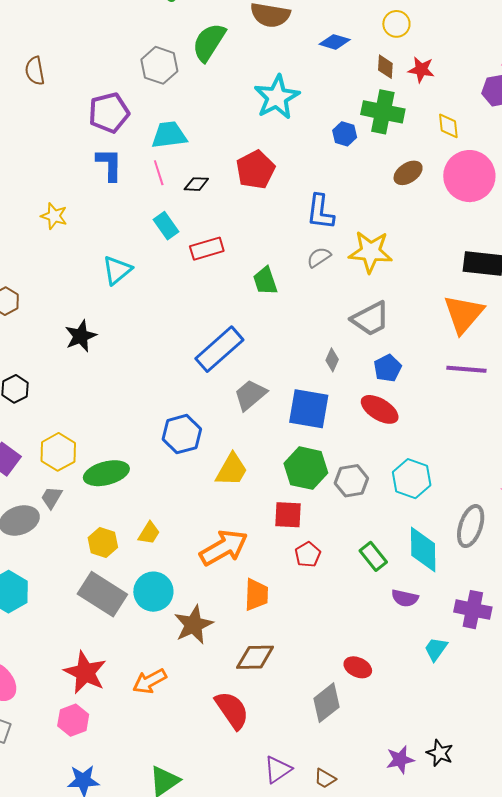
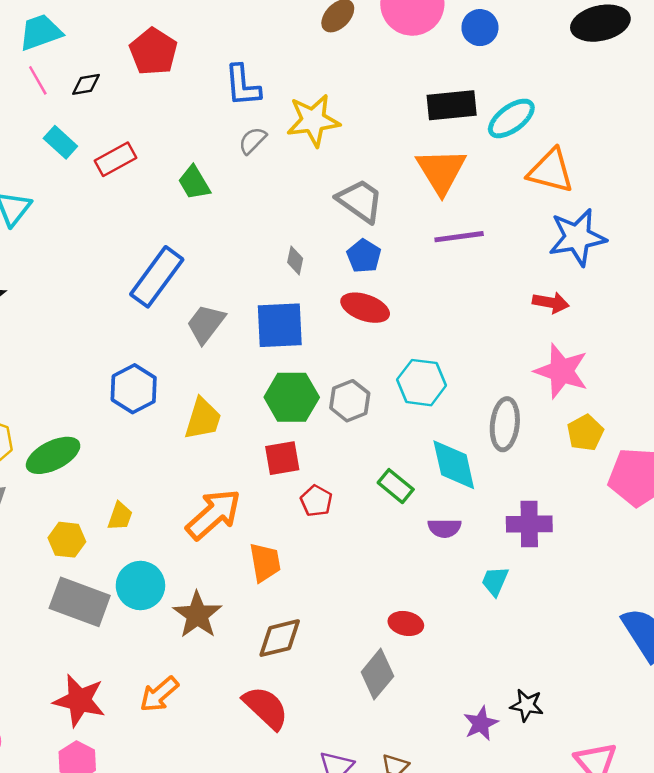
gray trapezoid: (370, 319) -> (360, 201), moved, turned -105

